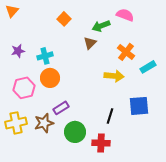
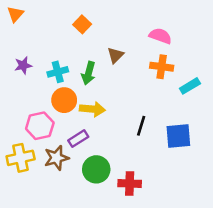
pink semicircle: (125, 15) -> (160, 36), moved
green arrow: (101, 26) -> (89, 73), moved, turned -54
orange cross: (126, 52) -> (162, 67), turned -30
yellow arrow: (114, 76) -> (92, 109), moved
pink hexagon: (24, 88) -> (40, 126), moved
black line: (110, 116) -> (141, 126), moved

